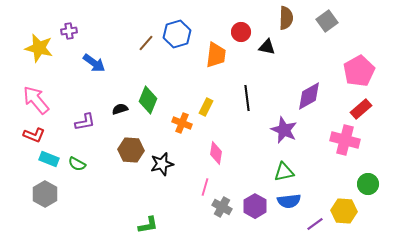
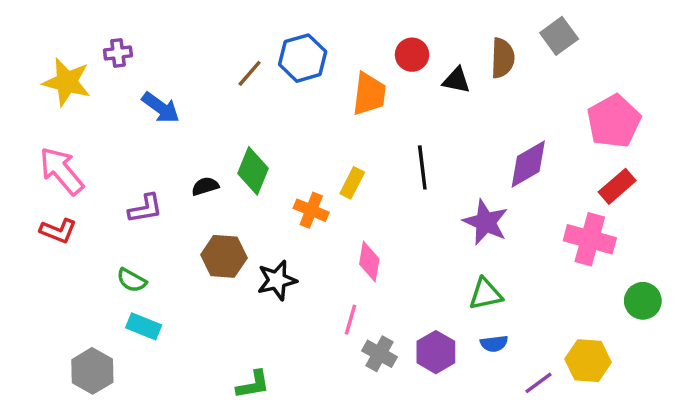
brown semicircle: (286, 18) -> (503, 58), moved
cyan rectangle: (49, 159) -> (144, 326), moved
green circle: (368, 184) -> (643, 301), moved
gray hexagon: (45, 194) -> (92, 371), moved
blue semicircle: (289, 201) -> (494, 344), size x0.7

